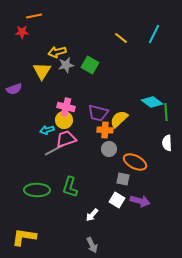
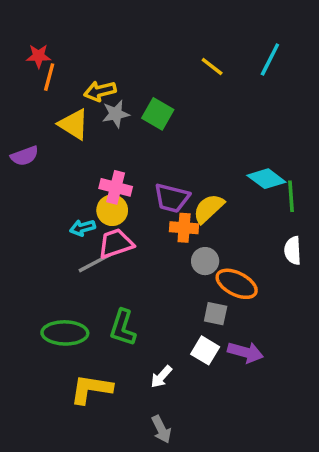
orange line: (34, 16) -> (49, 77), moved, turned -63
yellow triangle: (42, 71) -> (74, 124), turned -30
gray circle: (109, 149) -> (205, 261), moved
yellow L-shape: (24, 237) -> (91, 389), moved

